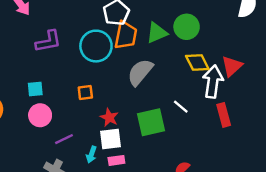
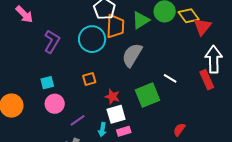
purple L-shape: (48, 41) -> (52, 41), turned -40
yellow diamond: (197, 63) -> (189, 16), moved
red triangle: (232, 66) -> (202, 27), moved
white arrow: (213, 82) -> (214, 59), moved

